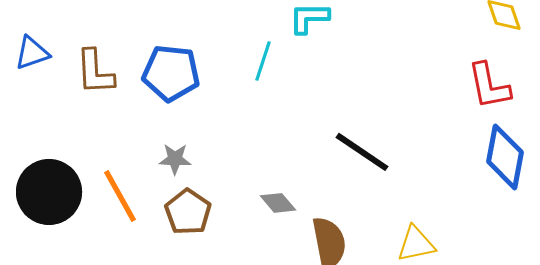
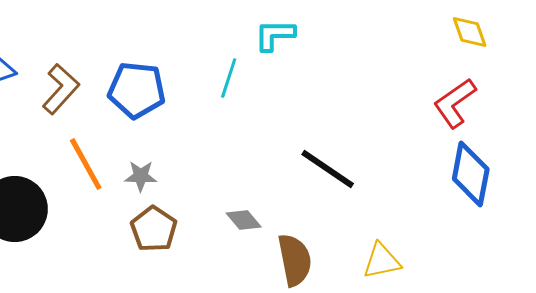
brown L-shape: (95, 72) -> (61, 89), turned -135
red L-shape: (489, 86) -> (455, 103), turned 66
orange line: (120, 196) -> (86, 164), moved

